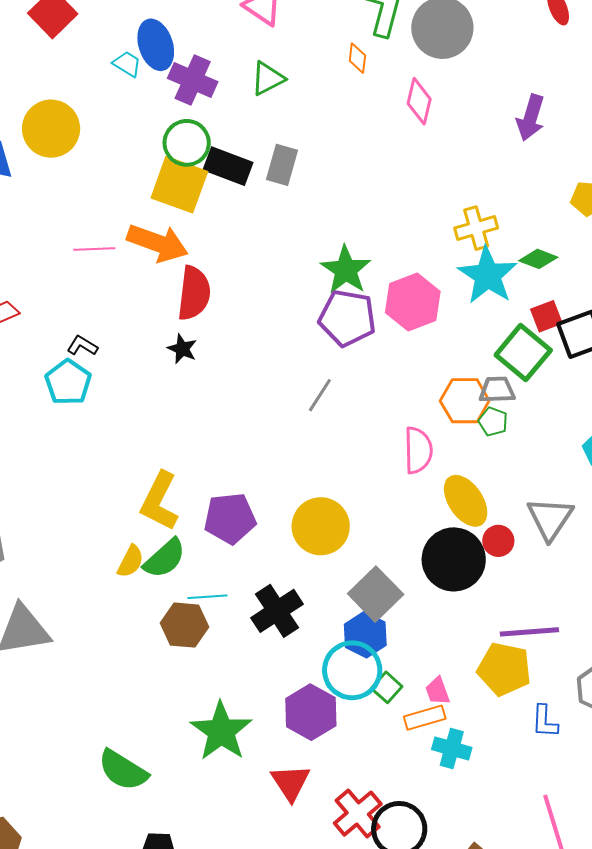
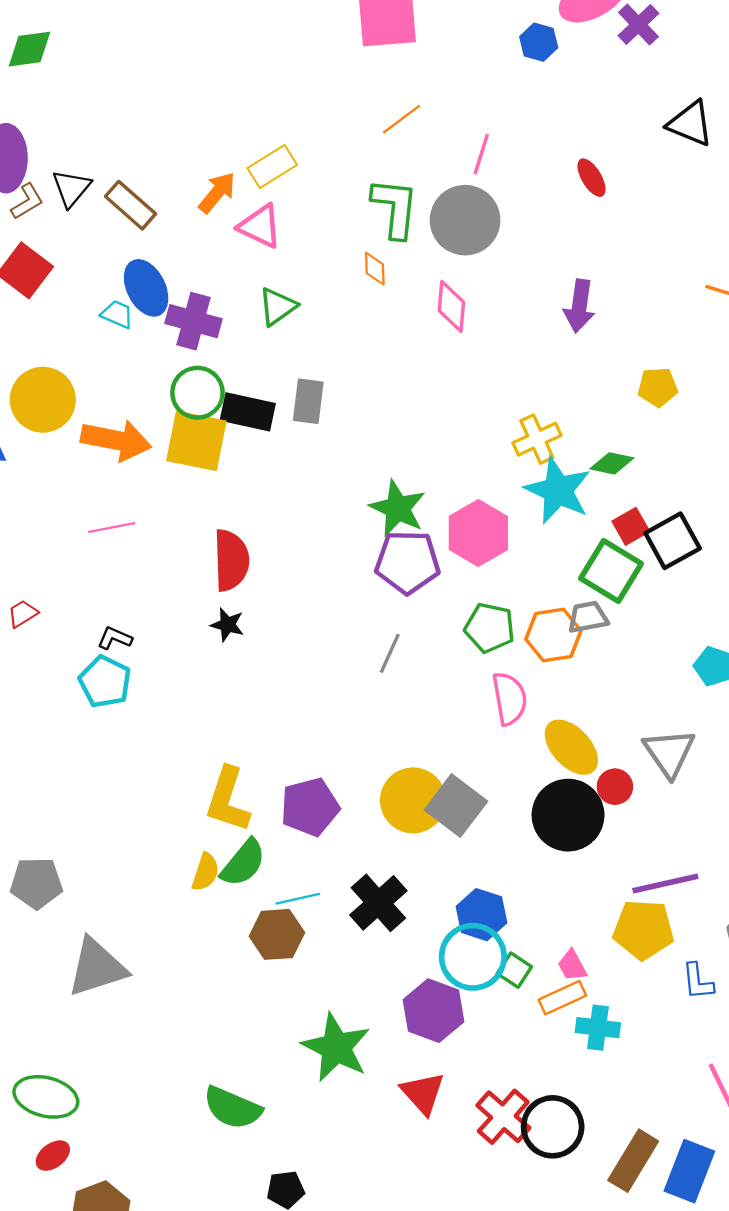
orange arrow: (158, 243) -> (116, 440), moved
green pentagon: (493, 422) -> (490, 628), moved, size x1.5
gray square: (376, 594) -> (456, 806), moved

